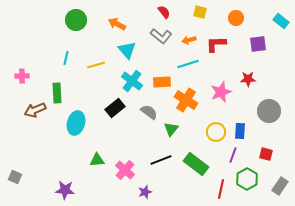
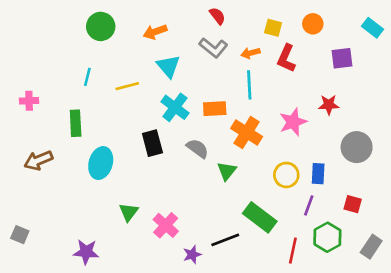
yellow square: (200, 12) -> (273, 28), moved
orange arrow: (117, 24) -> (155, 32), turned -48
red L-shape: (216, 44) -> (286, 58), turned -65
cyan line: (188, 64) -> (249, 85), turned -75
black rectangle: (115, 108) -> (152, 143), turned -66
brown arrow: (35, 110) -> (38, 160), moved
green triangle: (97, 160) -> (129, 212), turned -49
black line: (161, 160) -> (225, 240), moved

